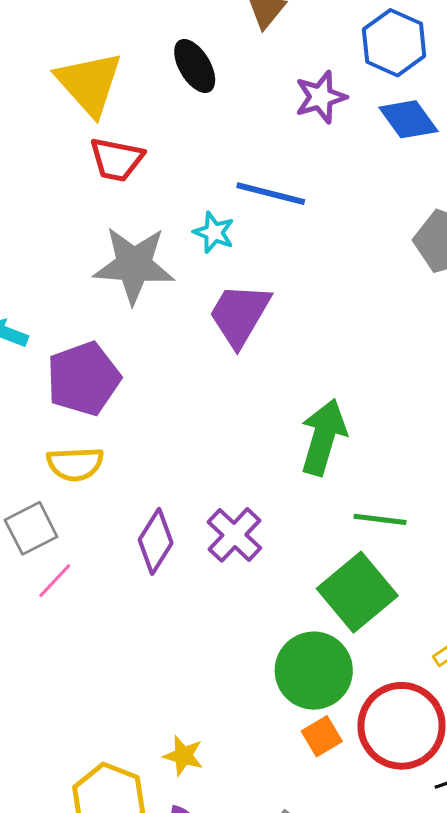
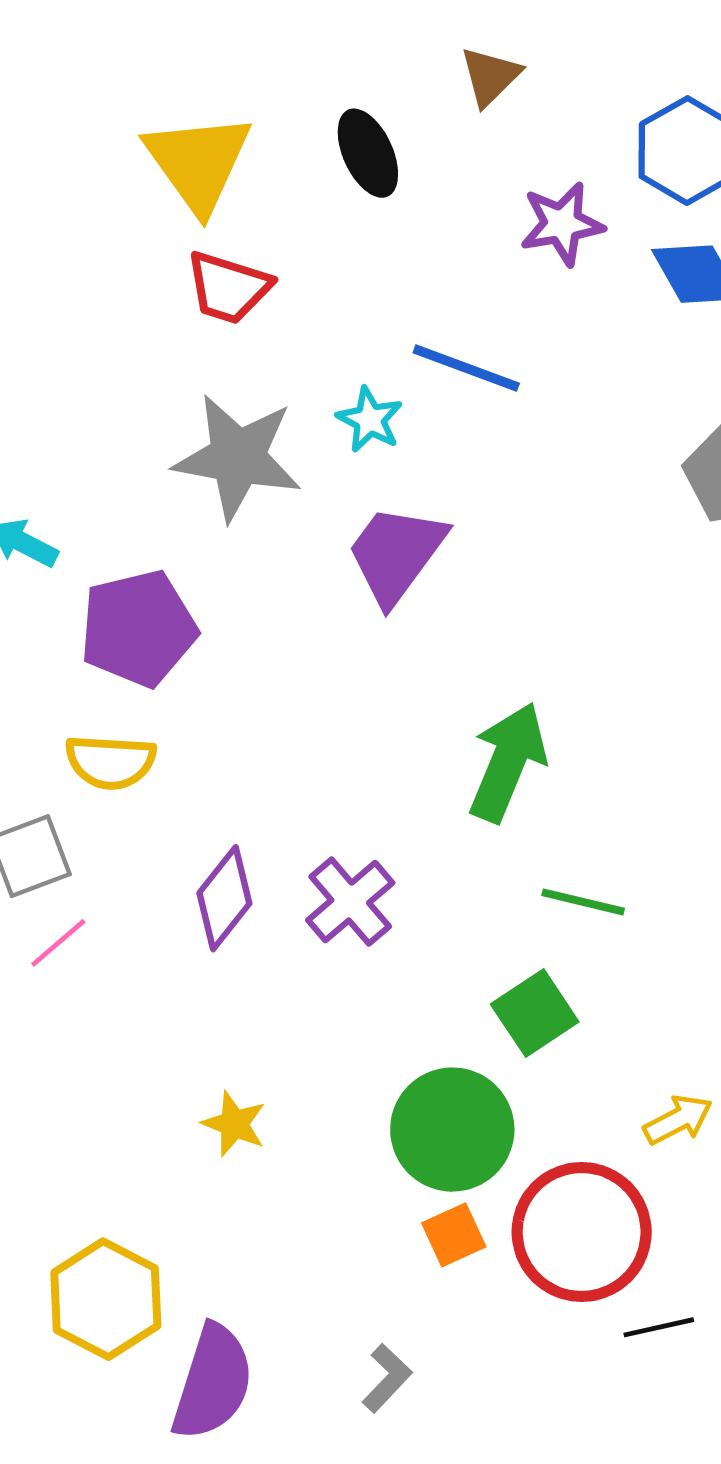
green square: (357, 592) -> (535, 1013), size x0.7
yellow star: (183, 756) -> (234, 1124), moved

